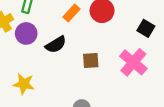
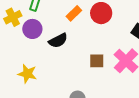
brown square: (91, 60) -> (97, 61), moved

